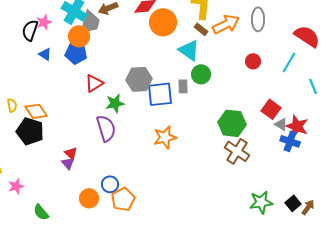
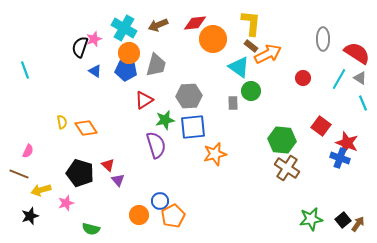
gray ellipse: (258, 19) -> (323, 39), moved
gray trapezoid: (90, 22) -> (156, 65), moved
orange arrow: (226, 24) -> (268, 54), moved
blue square: (160, 94) -> (193, 127), moved
gray triangle: (281, 124) -> (360, 78), moved
black pentagon: (30, 131) -> (80, 173), moved
red triangle: (71, 153) -> (108, 165), moved
green semicircle: (41, 212) -> (91, 229), turned -36

